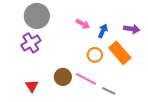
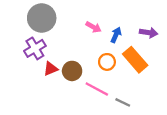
brown circle: (63, 77) -> (72, 71), moved
red triangle: (32, 86) -> (51, 69), moved, turned 40

